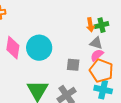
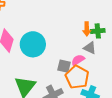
pink semicircle: (97, 55) -> (78, 60), moved
orange pentagon: (101, 71) -> (77, 77), moved

